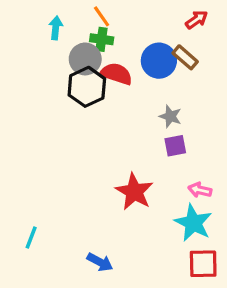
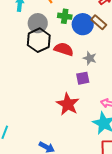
green cross: (102, 39) -> (65, 16), moved
red semicircle: (116, 74) -> (64, 49), moved
purple square: (175, 146) -> (83, 78), moved

